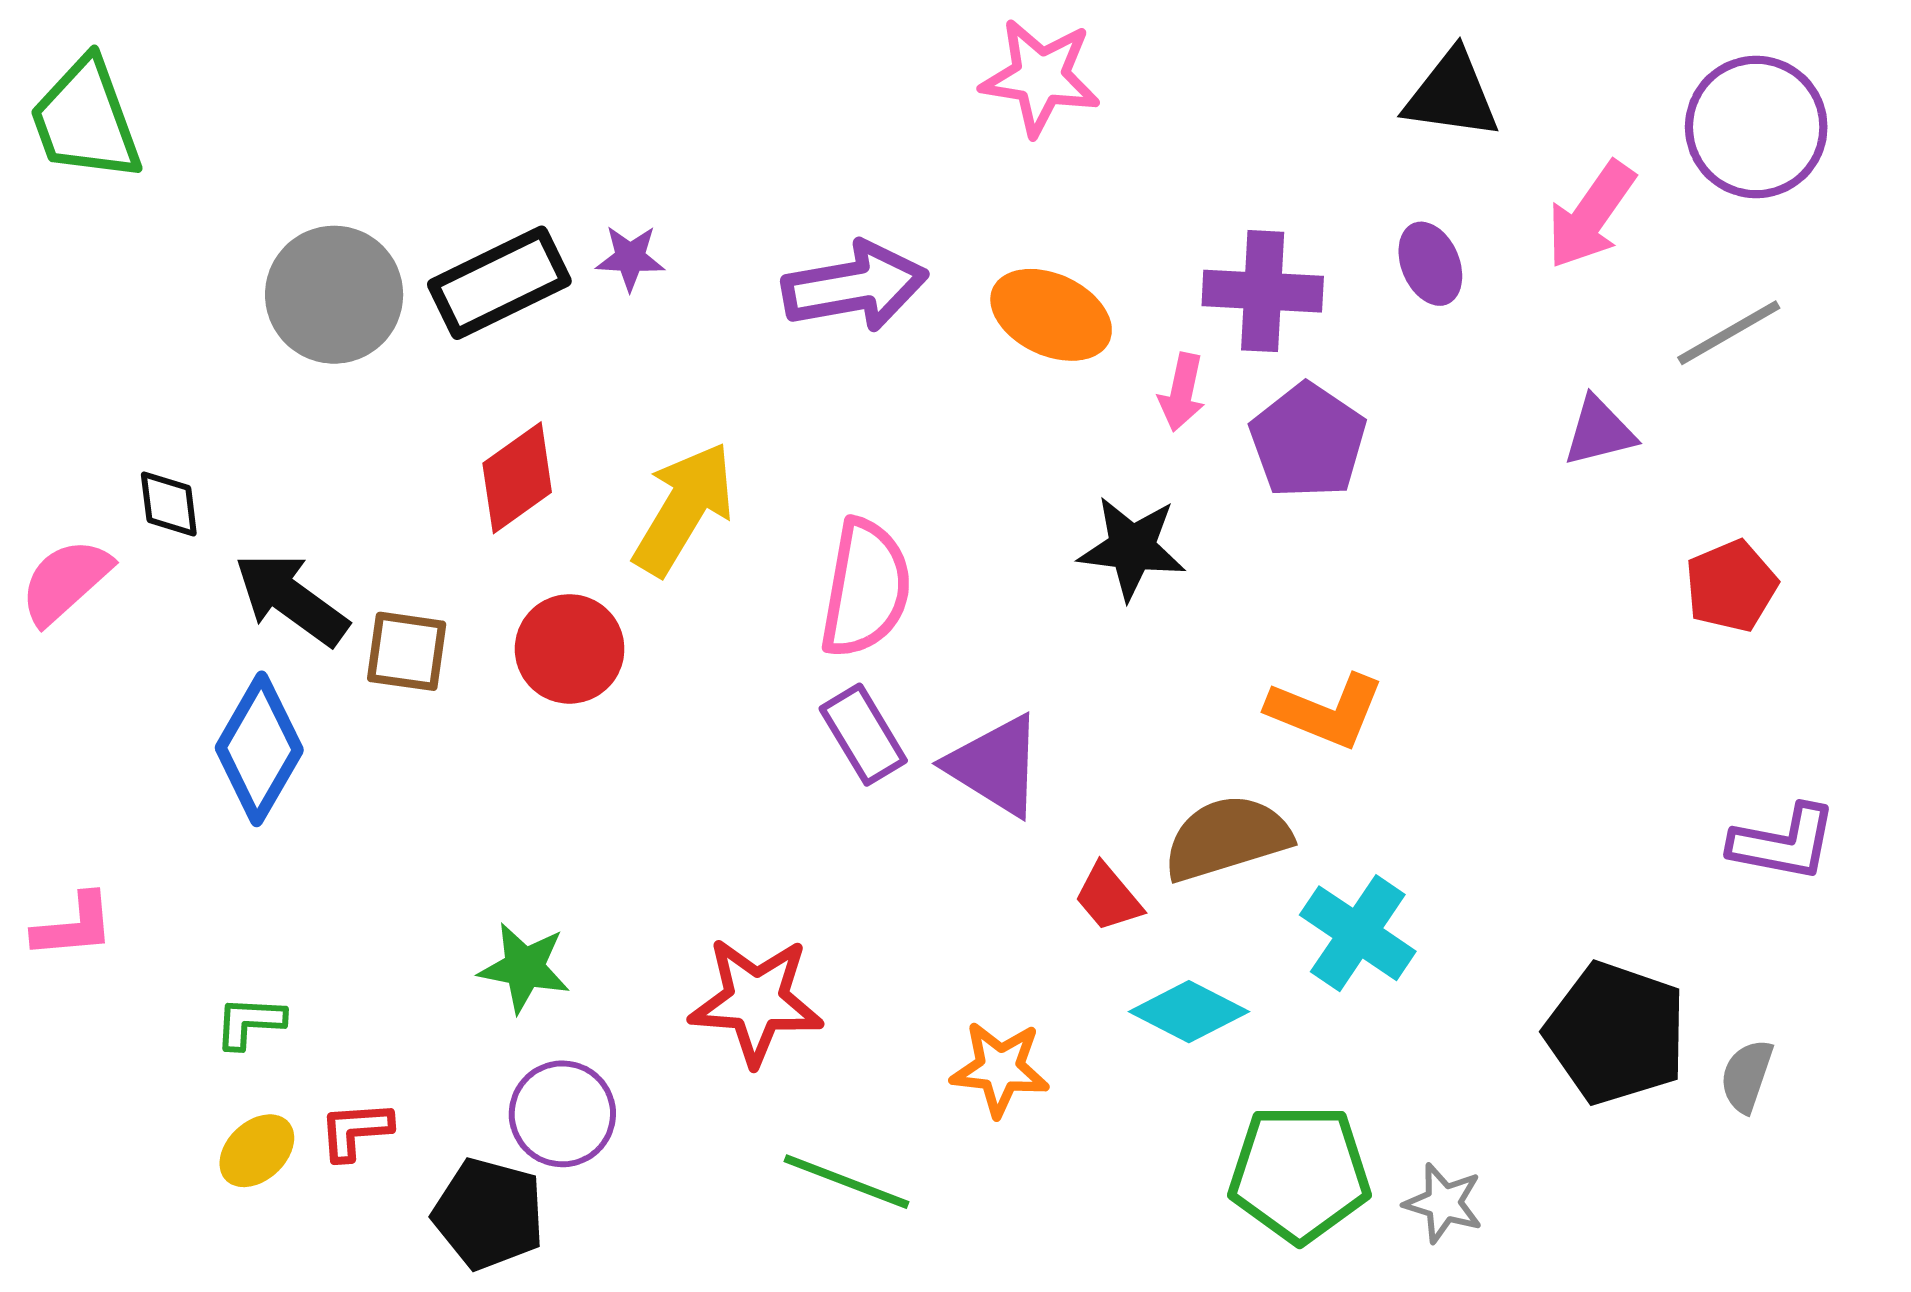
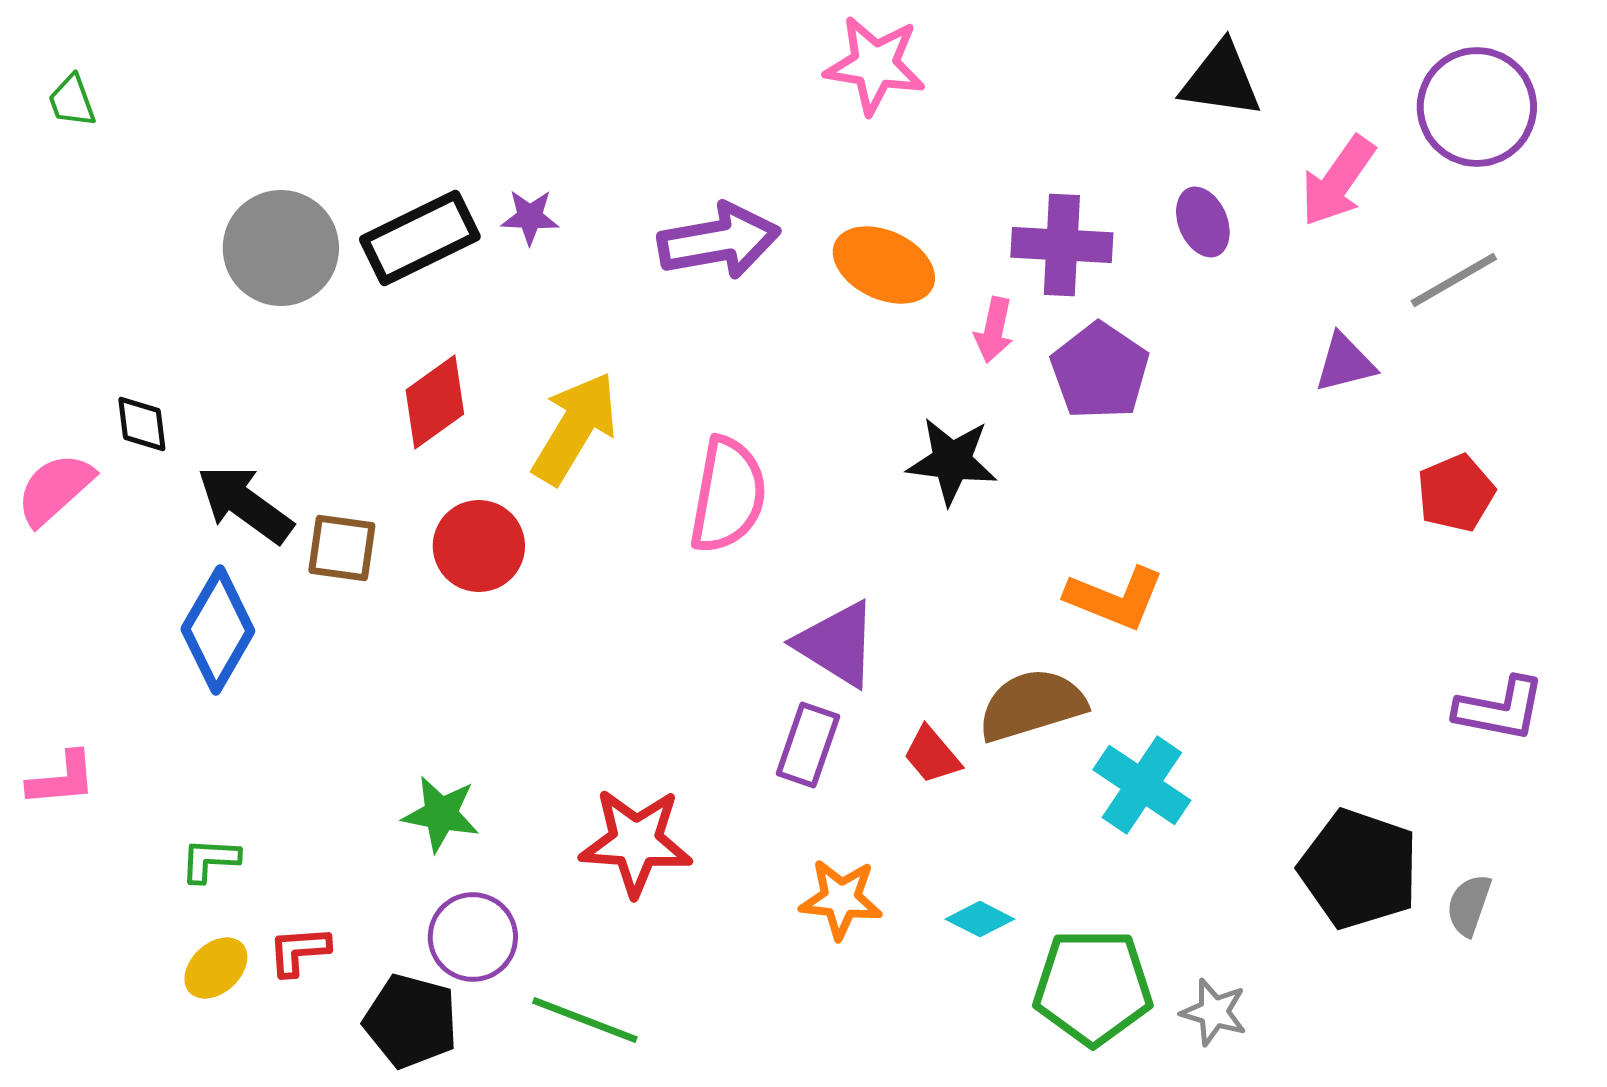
green trapezoid: (86, 120) -> (72, 101), size x0.5
purple rectangle: (863, 735) -> (808, 745), moved, turned 50
cyan diamond: (1189, 1012) -> (980, 919), moved, size x0.7
green line: (847, 1182) -> (585, 1020), moved

